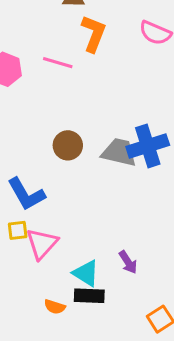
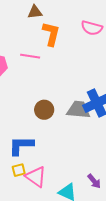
blue L-shape: (26, 194) -> (21, 145), turned 128
pink triangle: (42, 244) -> (36, 177), turned -30

